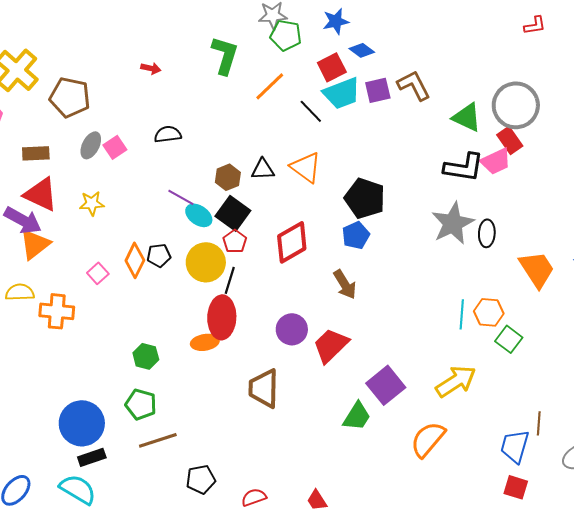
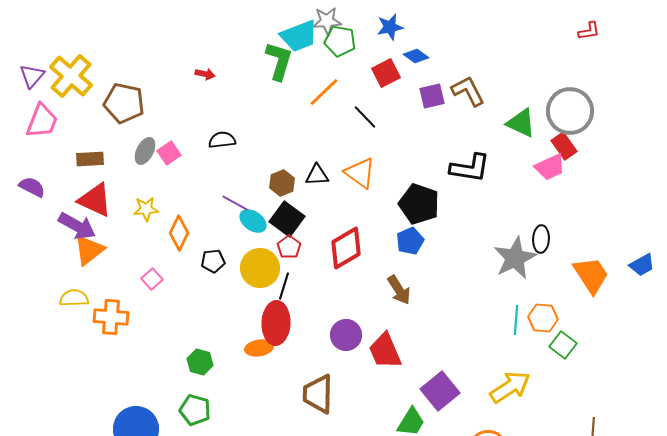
cyan trapezoid: (342, 93) -> (299, 36), moved
black L-shape: (464, 167) -> (470, 168), moved
gray star: (453, 223) -> (515, 258), moved
orange diamond: (135, 260) -> (179, 233), moved
red trapezoid: (331, 345) -> (385, 351), turned -69

